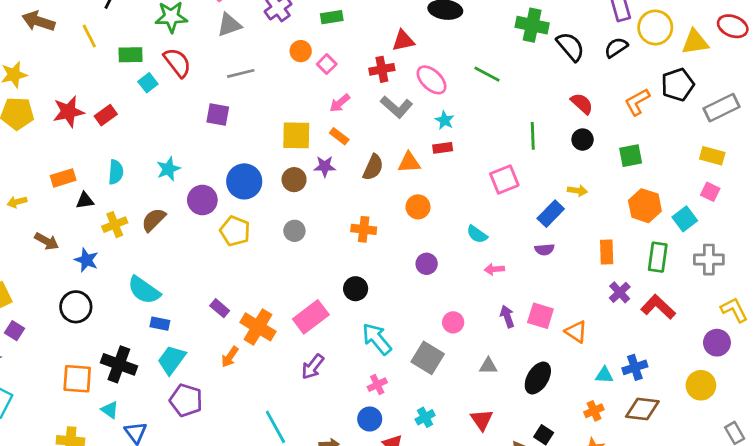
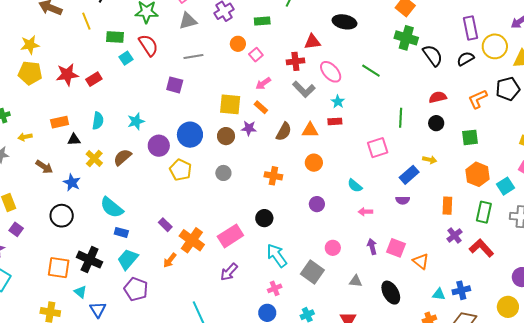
red semicircle: (582, 104) -> (438, 97), turned -60
yellow cross: (115, 225) -> (94, 159), turned -30
black ellipse: (538, 378) -> (391, 293), turned -65

